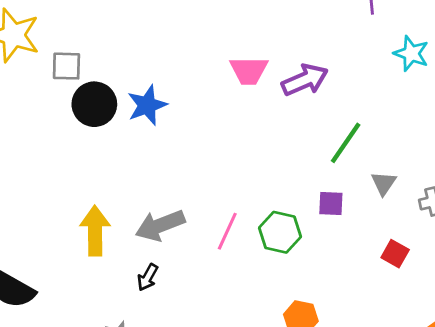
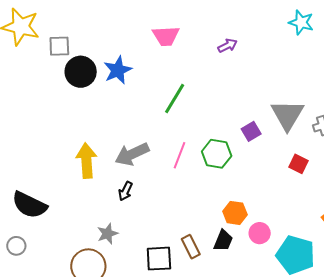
pink trapezoid: (249, 71) -> (166, 36), moved
purple arrow: (305, 80) -> (227, 46), size x0.6
green line: (346, 143) -> (175, 98), moved
gray triangle: (384, 183) -> (287, 115), size x1.8
purple square: (331, 204) -> (251, 131), turned -30

